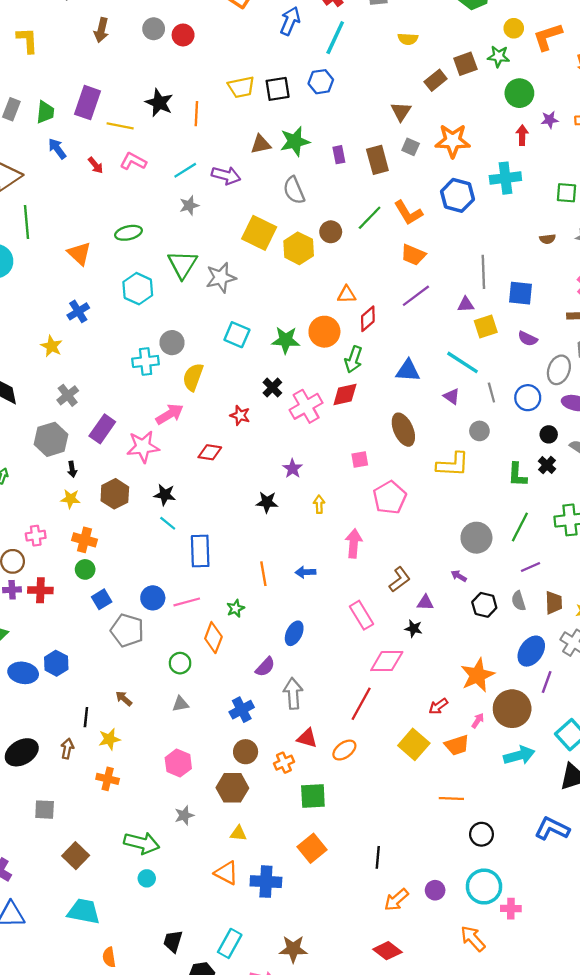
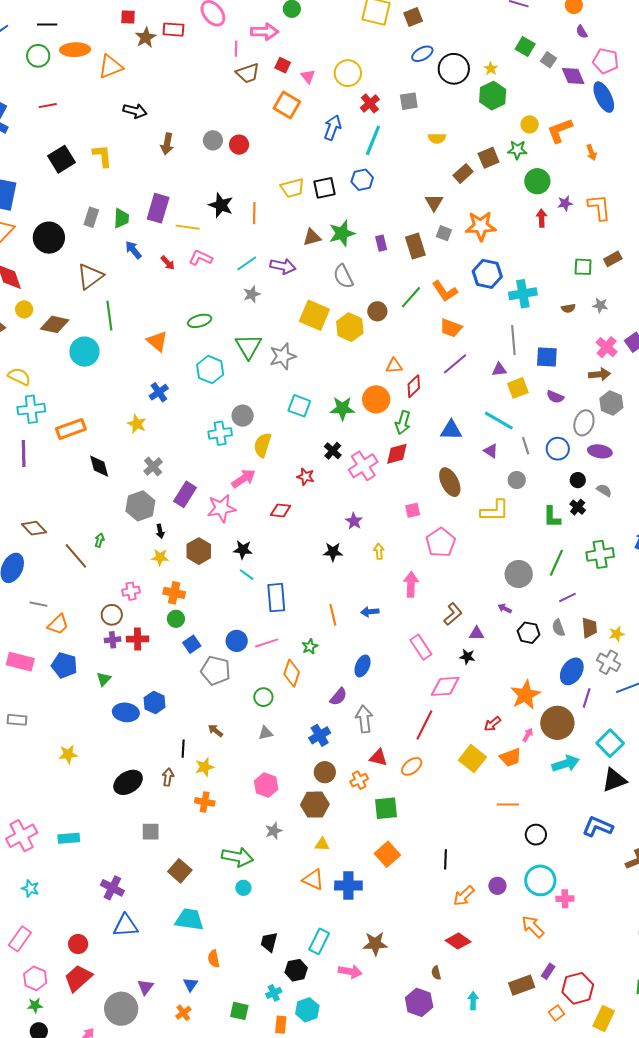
cyan cross: (505, 178) -> (523, 294), moved

